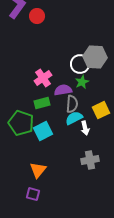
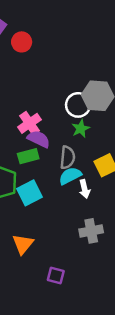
purple semicircle: (63, 90) -> (39, 139), moved, turned 36
purple square: (33, 194) -> (56, 276), moved

